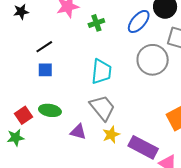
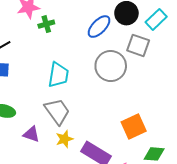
green cross: (96, 23) -> (46, 24), moved

